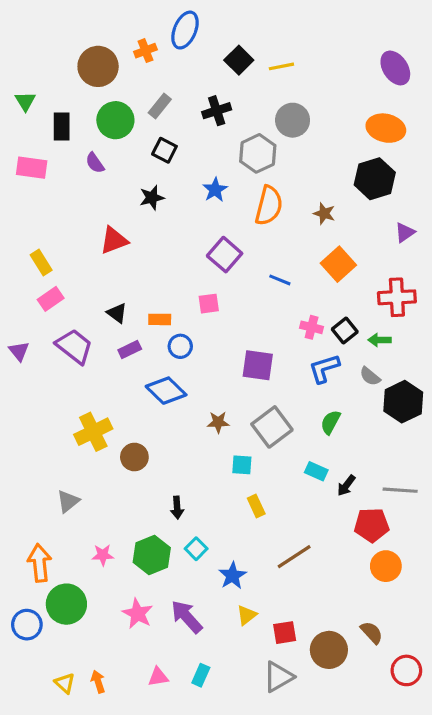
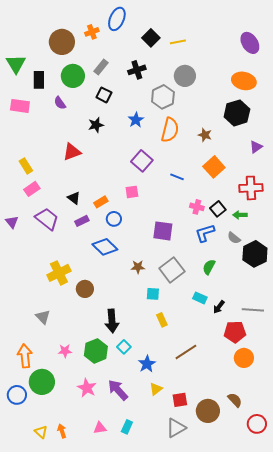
green triangle: (25, 101) -> (16, 64), size x1.5
orange rectangle: (160, 319) -> (101, 202), turned -32
gray triangle: (68, 501) -> (43, 317), turned -35
black arrow: (177, 508) -> (112, 321), size x1.6

